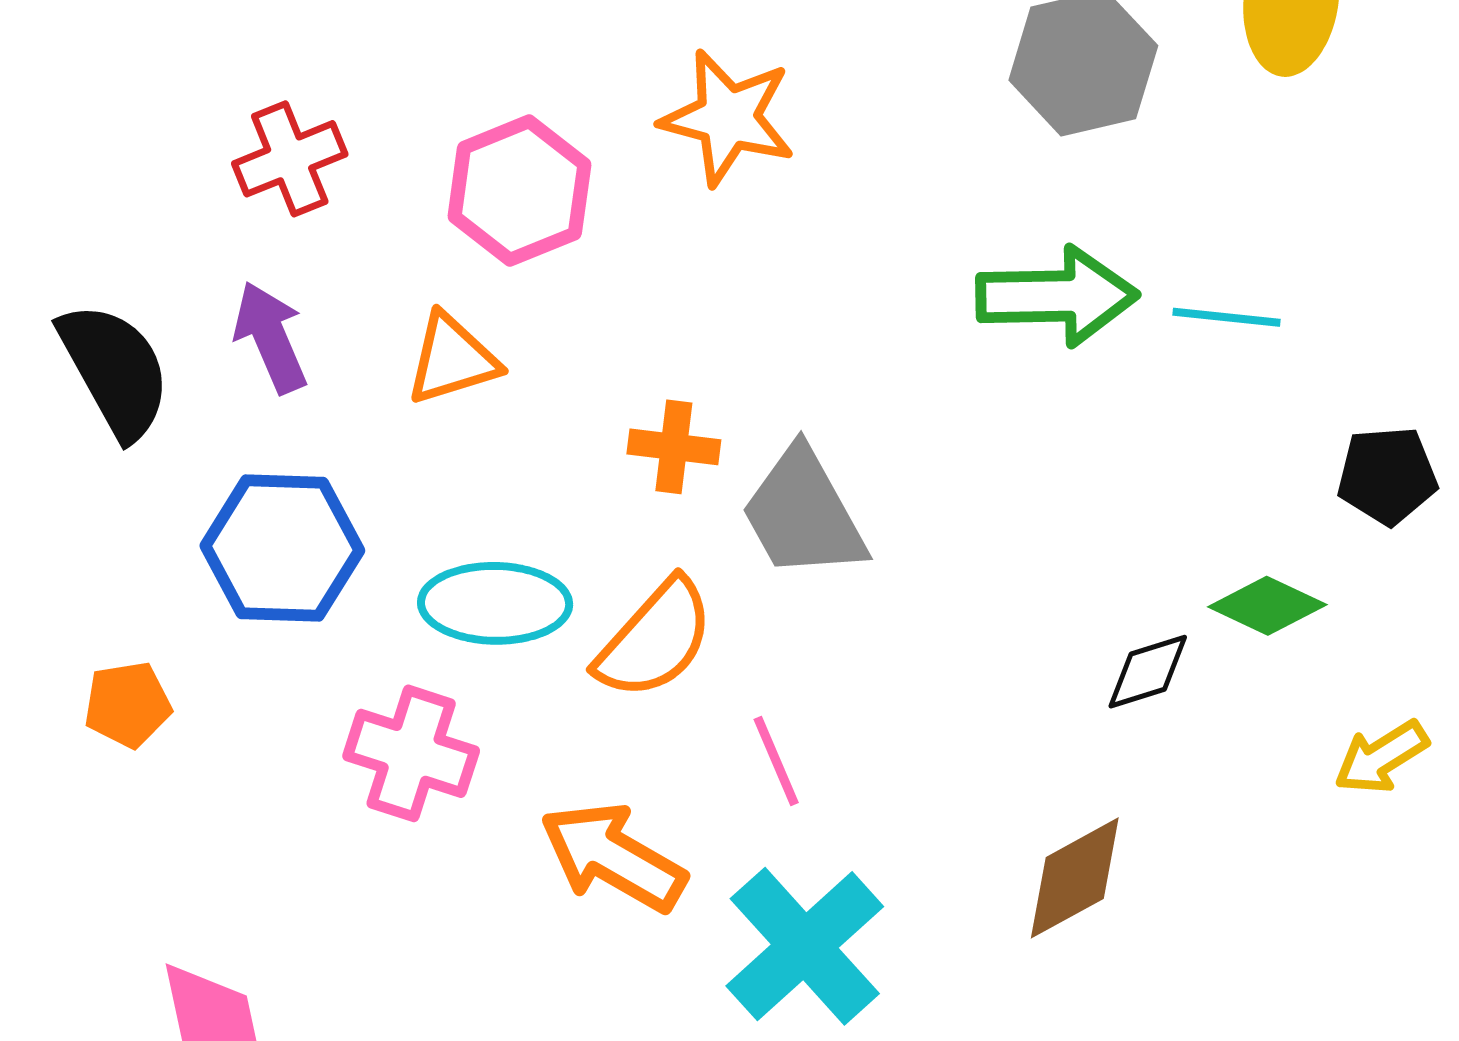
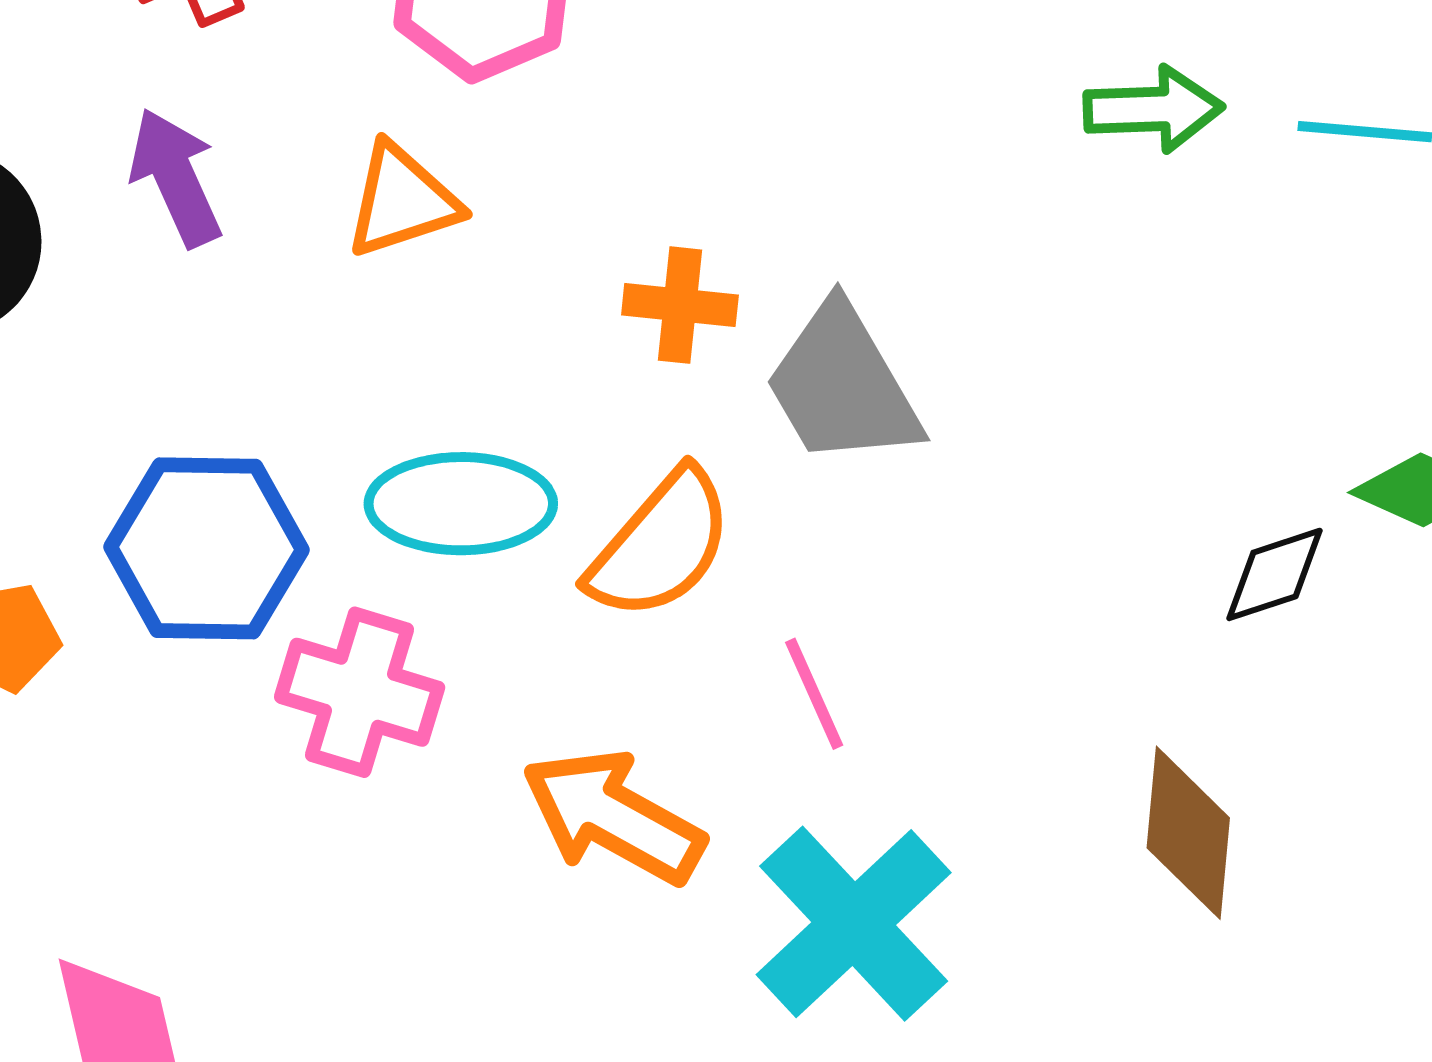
green arrow: (1057, 296) -> (1153, 109), size x0.7
blue hexagon: (282, 548) -> (206, 548), moved
brown diamond: (1075, 878) -> (1188, 833), turned -55

